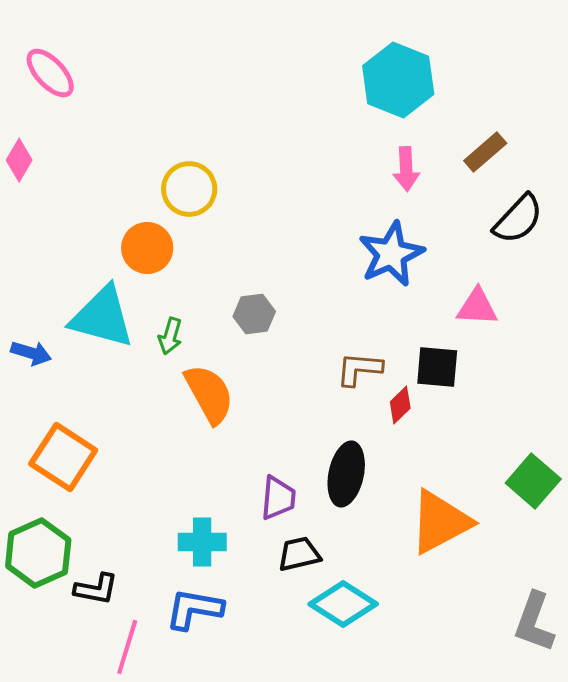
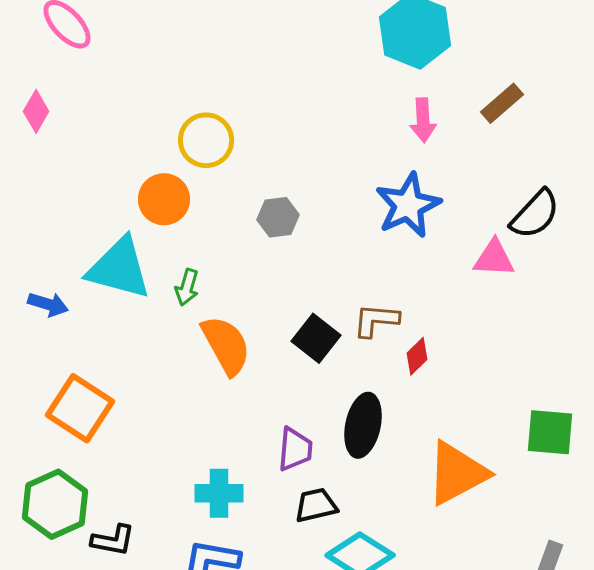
black semicircle: (518, 219) -> (535, 214), moved
gray hexagon: (254, 314) -> (278, 217), moved
black square: (437, 367) -> (316, 338), moved, turned 33
green square: (533, 481) -> (550, 432), turned -36

